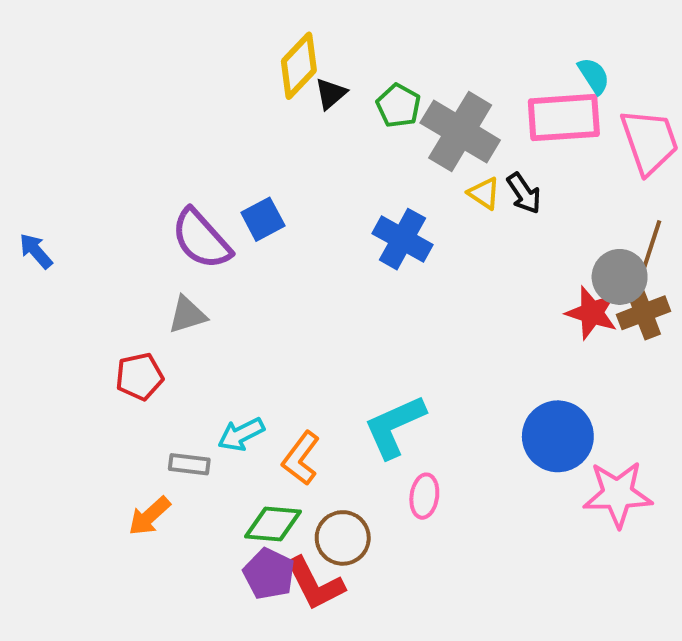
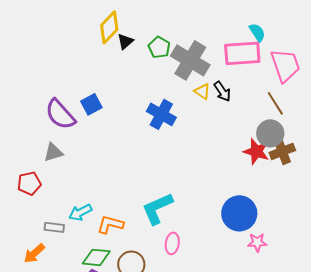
brown line: (651, 245) -> (275, 103), moved, turned -50
orange L-shape: (301, 458) -> (110, 224), turned 68
pink star: (618, 494) -> (257, 242), moved, size x0.6

